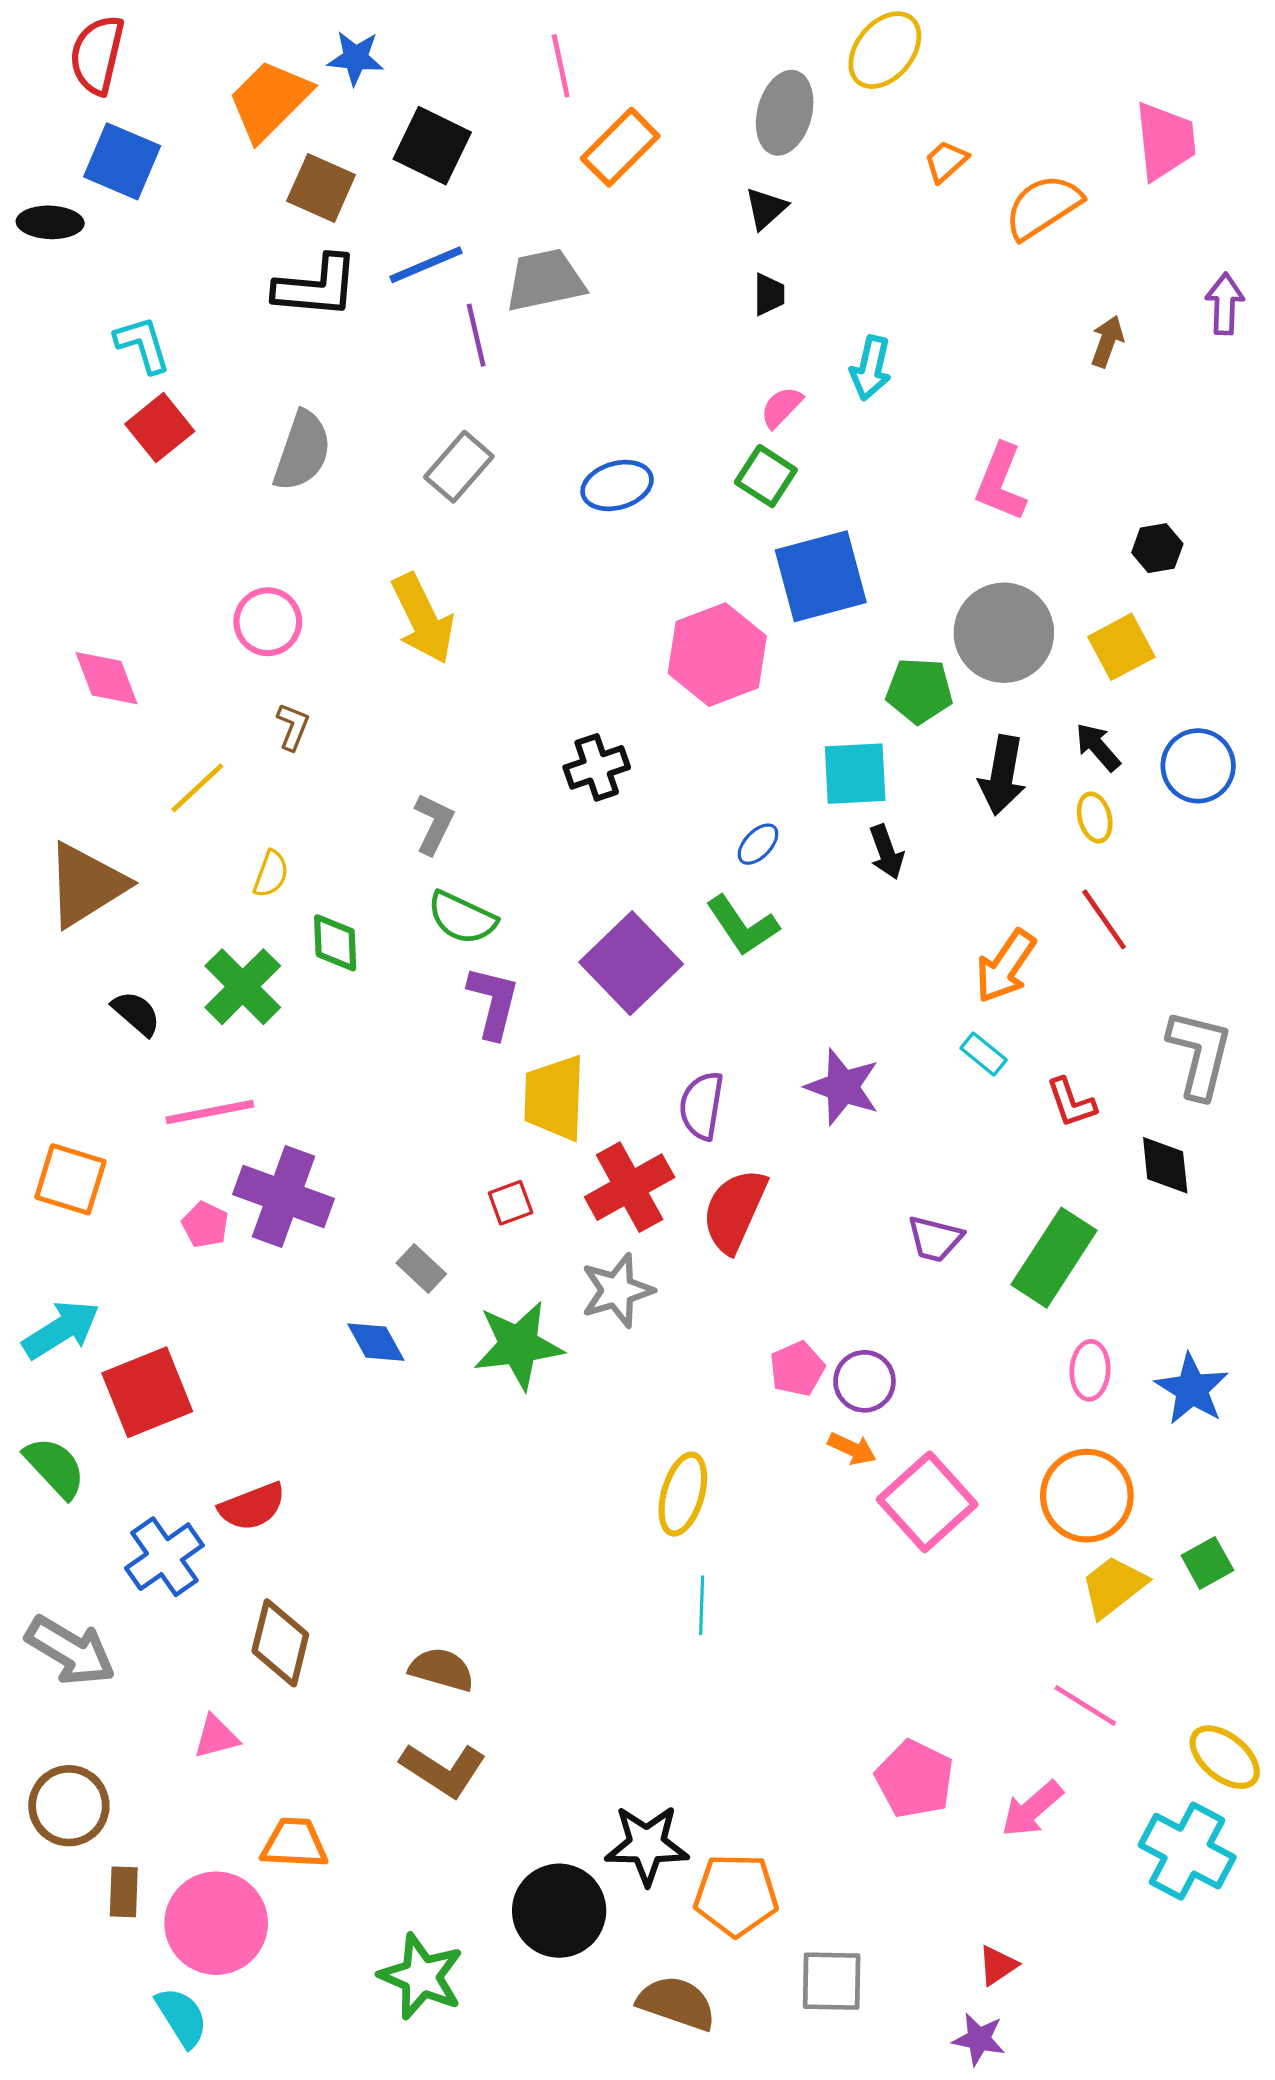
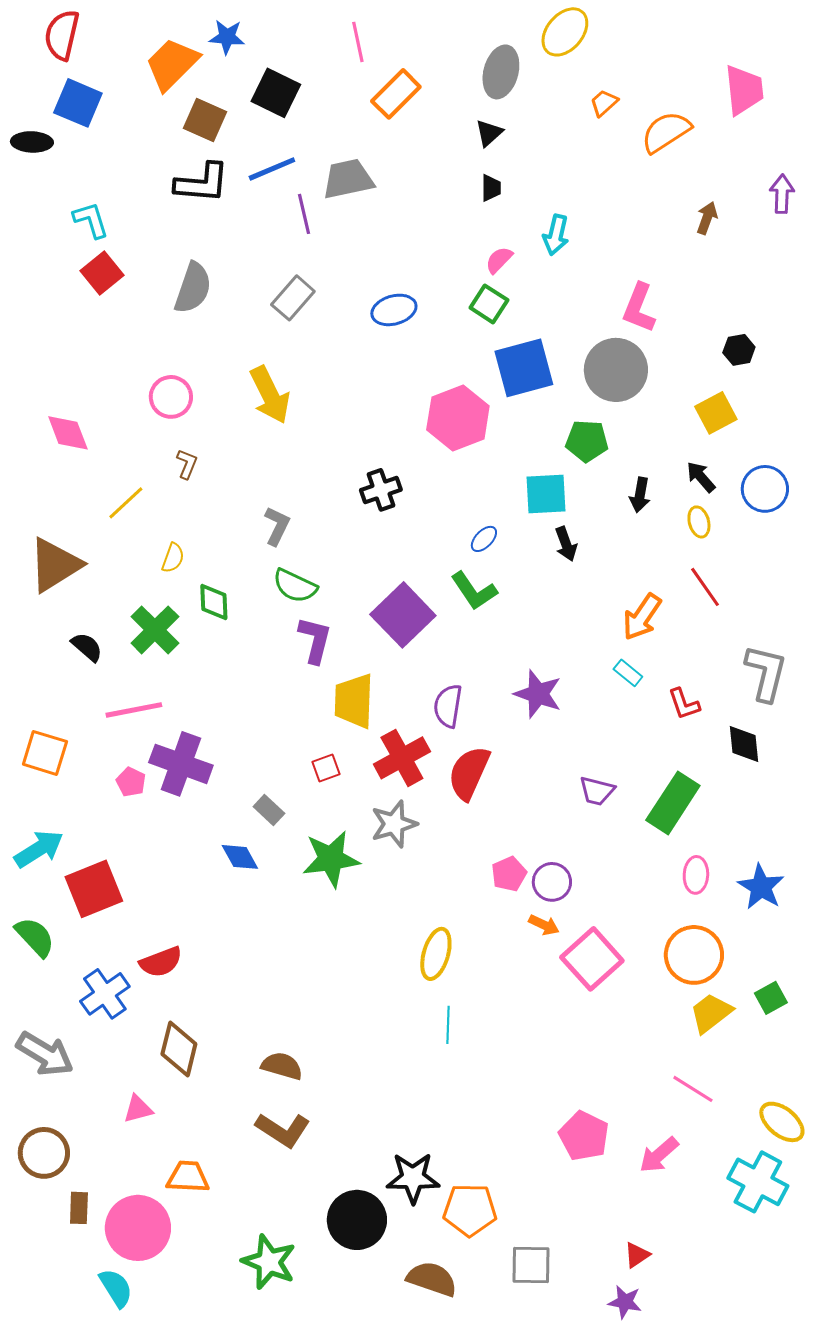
gray circle: (1004, 633) -> (616, 370), moved
black arrow: (1002, 775) -> (640, 495), size x0.7

